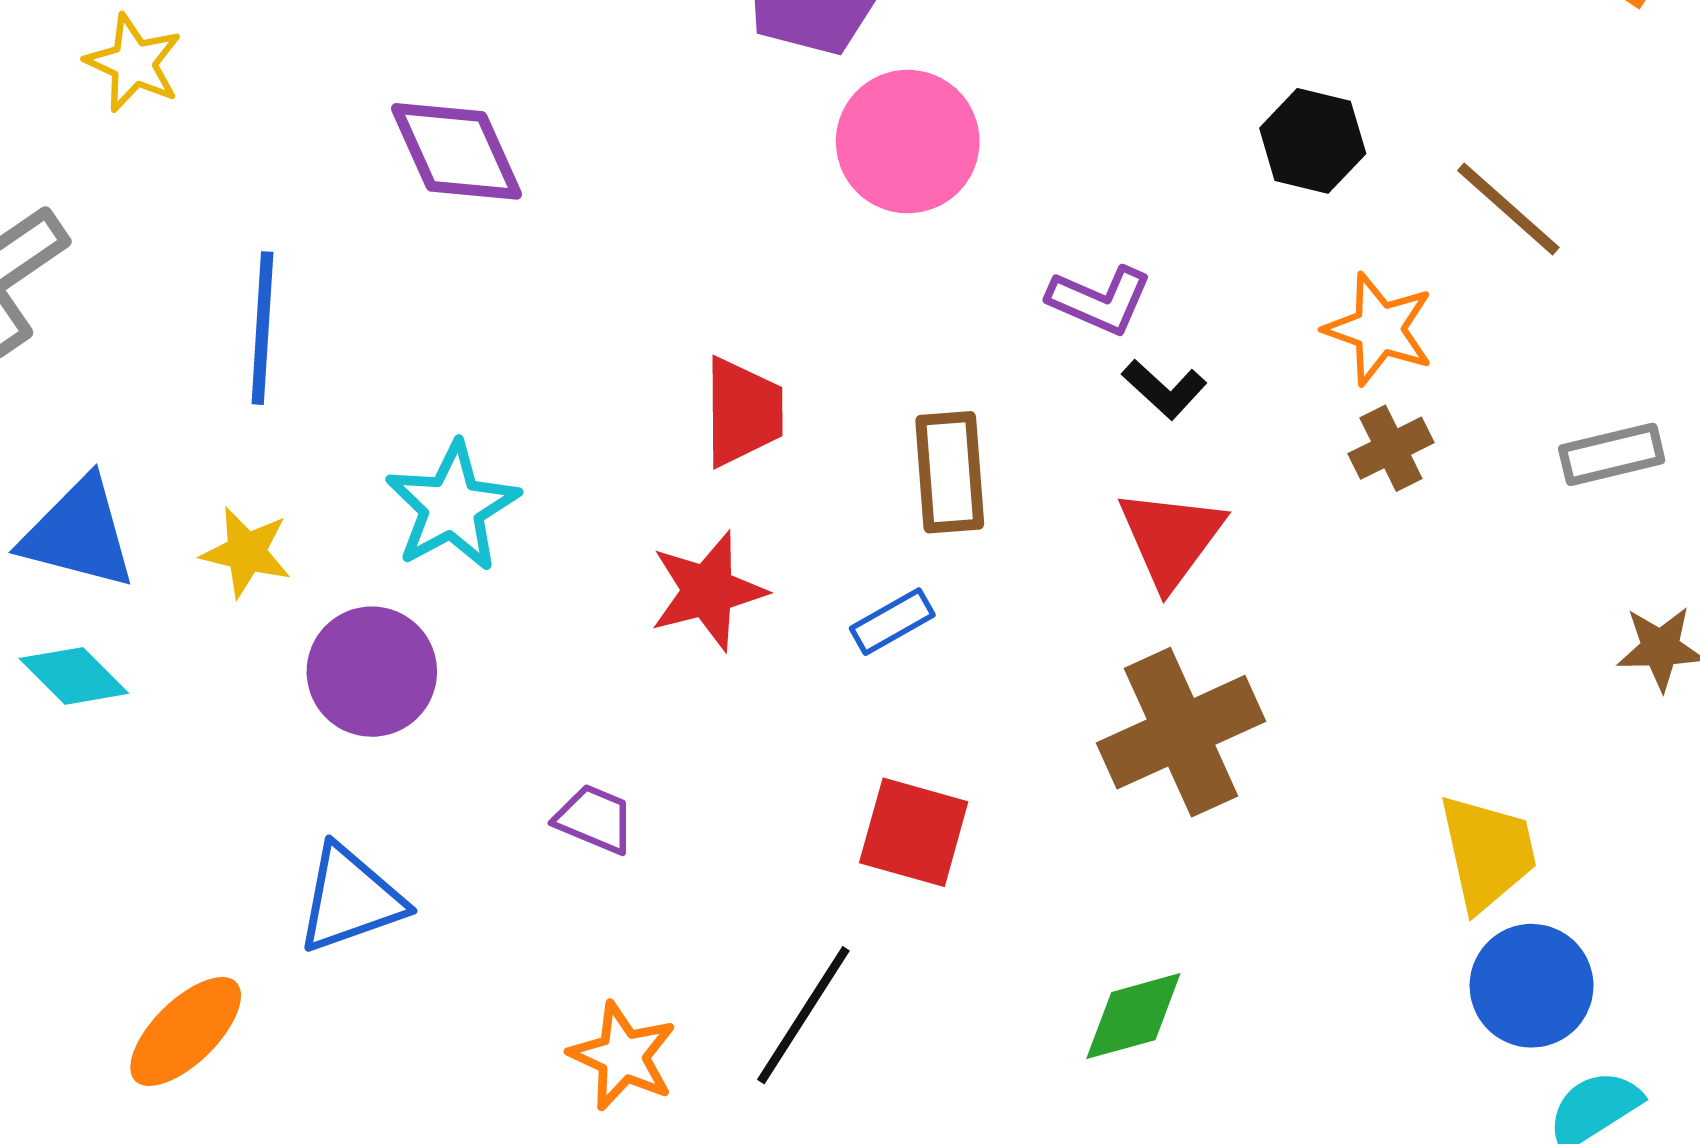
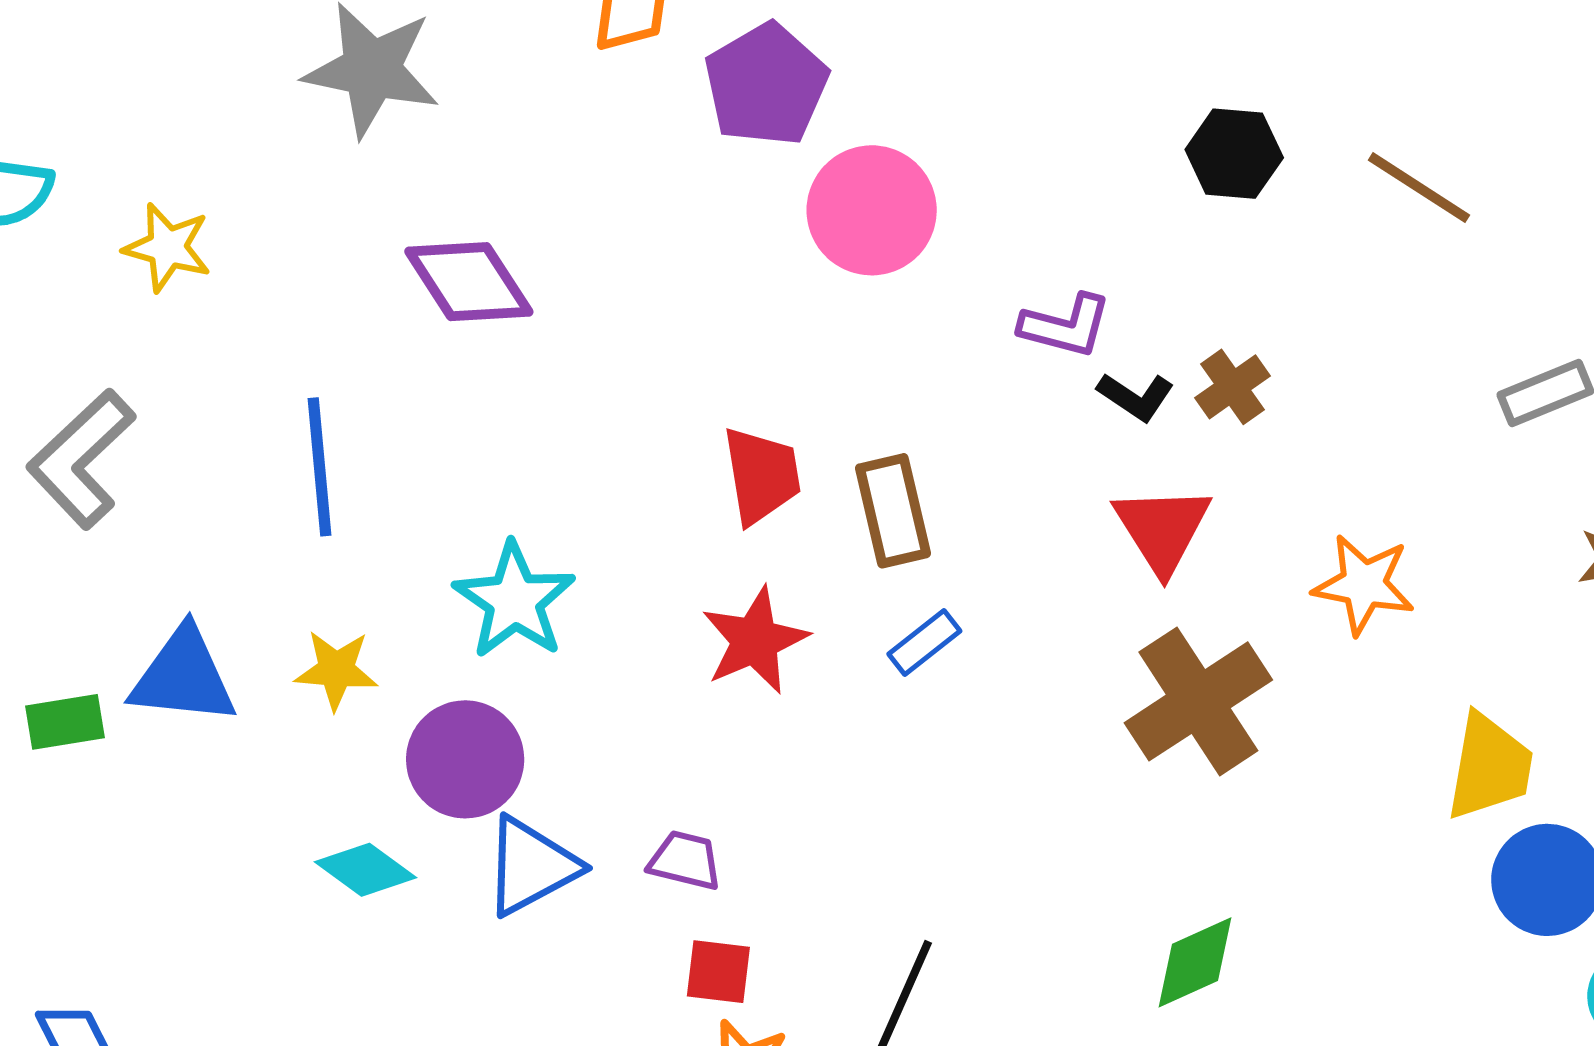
orange star: (1379, 329) -> (1364, 584), moved
brown cross: (1391, 448) -> (1232, 387), moved
brown rectangle: (950, 472) -> (893, 511), moved
cyan diamond: (74, 676) -> (366, 870), moved
red square: (914, 832) -> (718, 972), moved, size x0.7
yellow trapezoid: (1488, 852) -> (1490, 767), turned 31
blue triangle: (350, 899) -> (531, 866), moved

